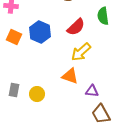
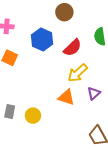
blue hexagon: (40, 32) -> (42, 40), moved
purple triangle: (92, 91) -> (94, 93), moved, turned -48

